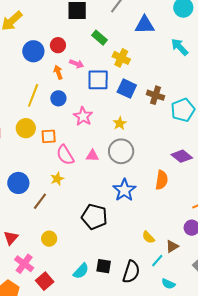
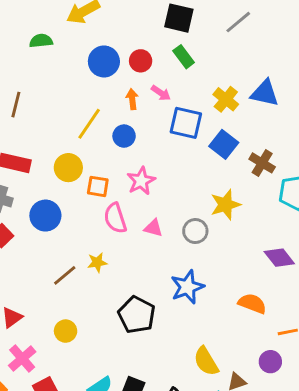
blue triangle: (145, 25) -> (265, 93), moved
green rectangle: (99, 38) -> (184, 57), moved
pink star: (83, 116) -> (141, 181), moved
yellow star: (120, 123) -> (225, 205), moved, size x1.5
gray circle: (121, 151) -> (195, 231), size x0.7
yellow star: (57, 179) -> (97, 262), moved
orange semicircle: (162, 180) -> (252, 303), moved, turned -90
blue circle: (18, 183) -> (45, 216), moved
yellow semicircle: (148, 237) -> (206, 361), size x1.5

